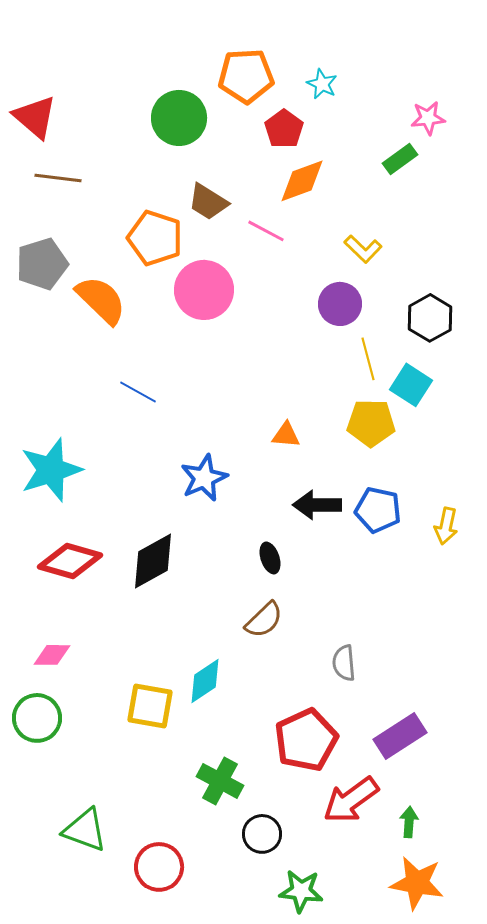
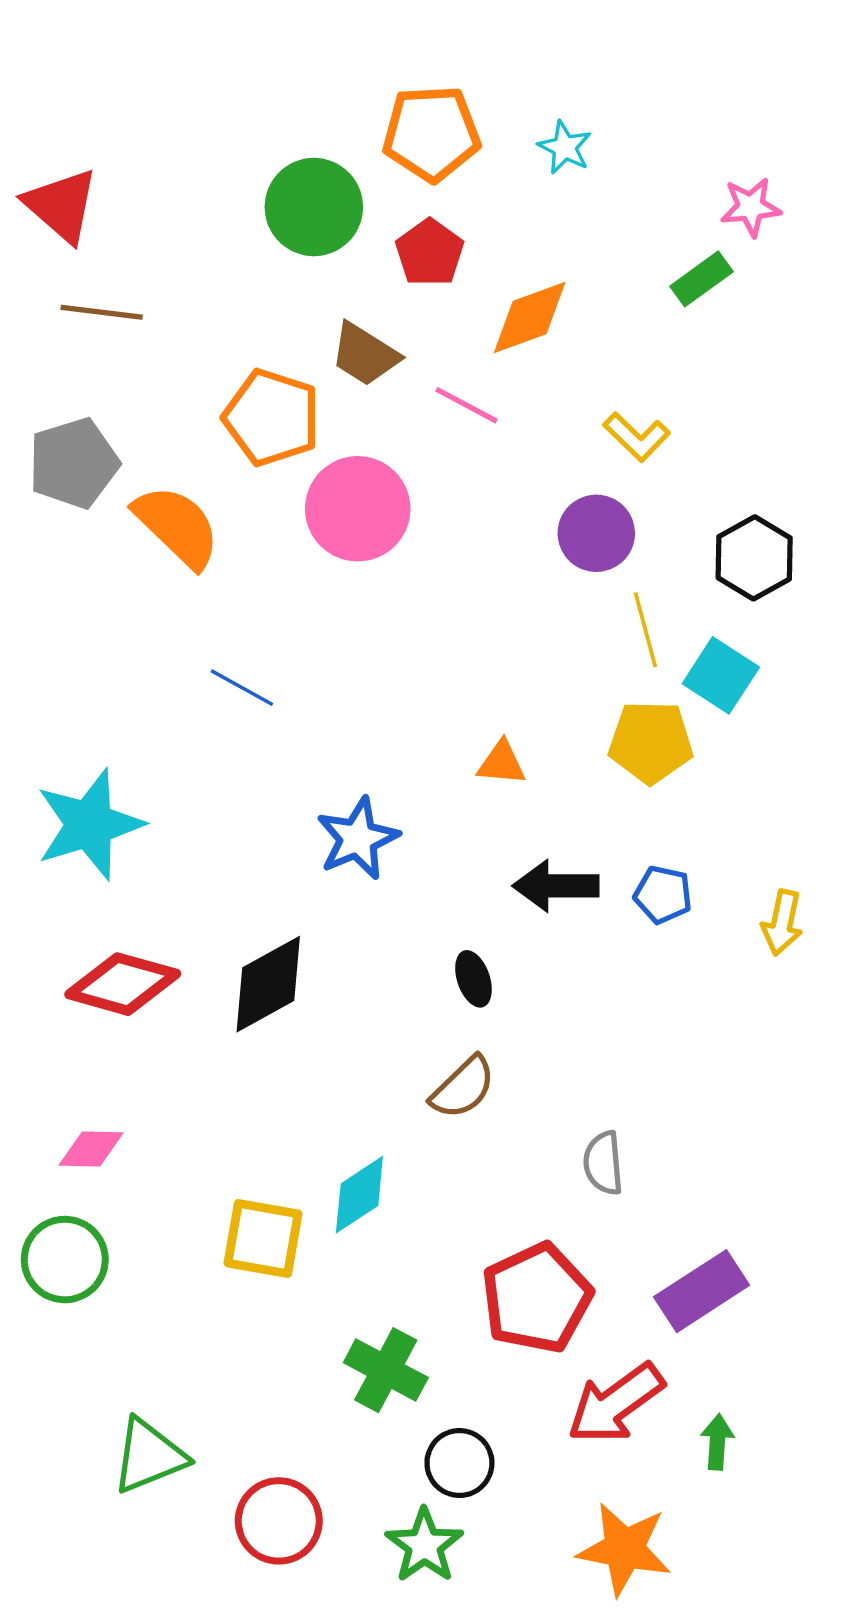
red pentagon: (284, 129) -> (430, 253), moved
blue pentagon: (378, 510) -> (663, 895), size x0.7
green triangle: (85, 830) -> (149, 1456), turned -42
orange star: (417, 883) -> (624, 1549), moved
green star: (301, 891) -> (424, 1545), moved, turned 30

